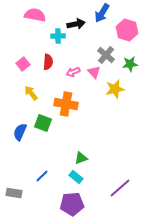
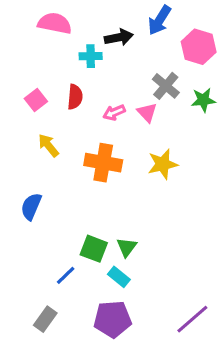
yellow star: (115, 89) -> (163, 164), moved
green square: (43, 123) -> (94, 249), moved
green triangle: (81, 158) -> (127, 247), turned -32
purple line: (120, 188) -> (192, 319), moved
gray rectangle: (14, 193) -> (45, 319), moved, turned -63

